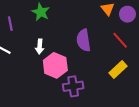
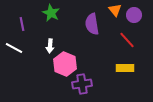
purple semicircle: (84, 40) -> (92, 24), moved
yellow rectangle: (118, 70) -> (125, 68), turned 42

